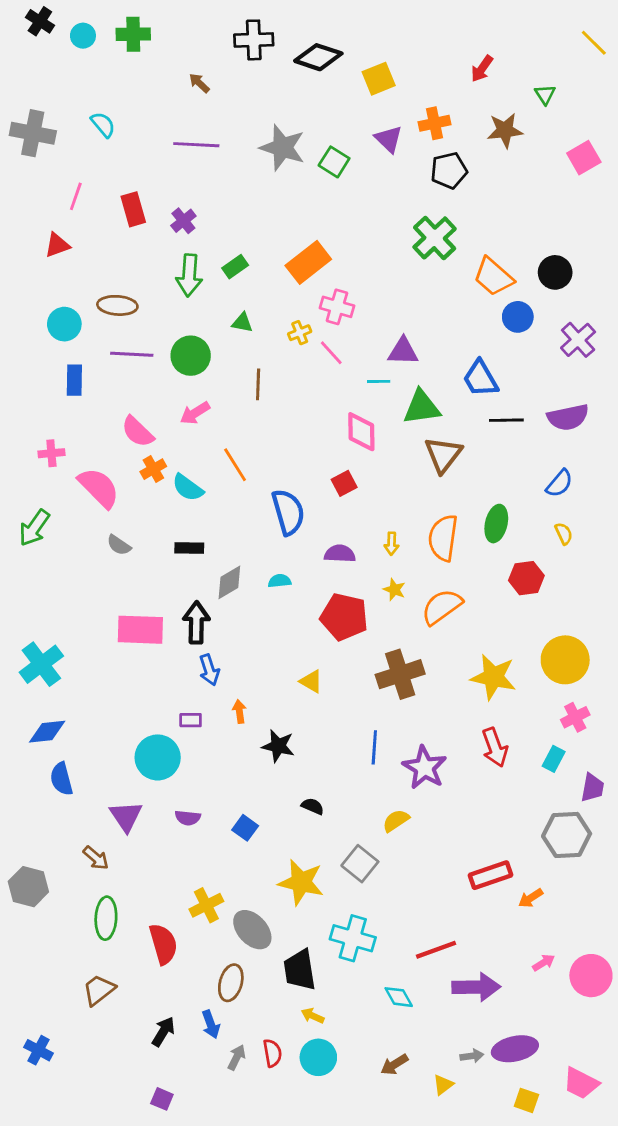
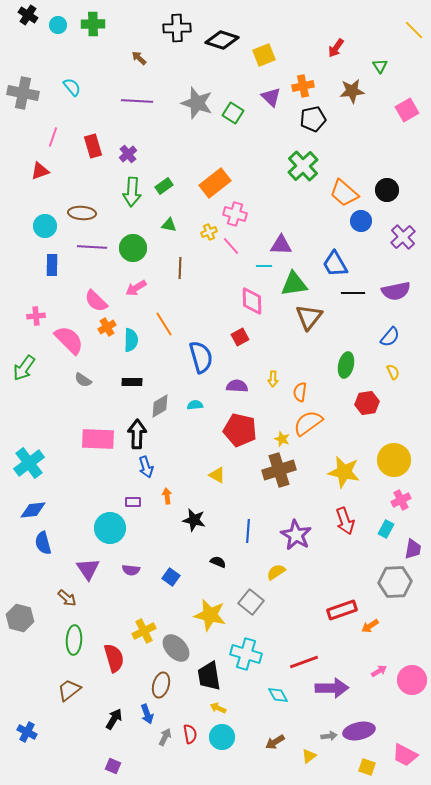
cyan semicircle: (188, 488) -> (131, 340), turned -125
orange semicircle: (443, 538) -> (300, 392), moved, size x0.6
yellow star: (394, 590) -> (282, 439), moved
blue line: (374, 747) -> (248, 531), moved

